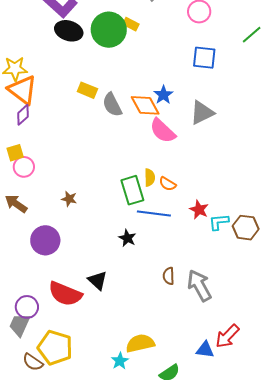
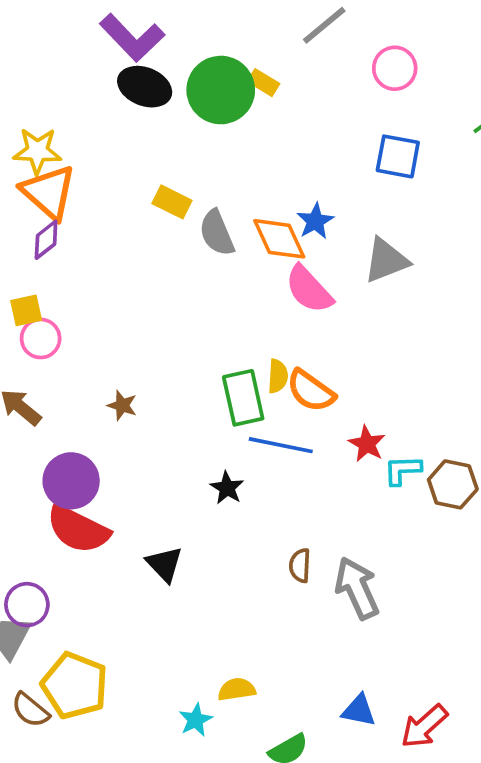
orange semicircle: (168, 184) -> (311, 391), size x1.5
red semicircle: (65, 294) -> (78, 529), moved
red arrow: (227, 336) -> (424, 726), moved
yellow semicircle: (140, 343) -> (237, 689), size x0.7

